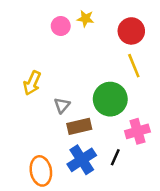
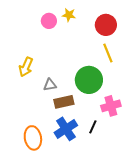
gray triangle: (62, 105) -> (50, 85), turned 40

